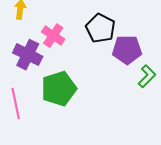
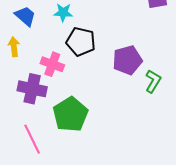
black pentagon: (100, 28) -> (81, 42), moved

